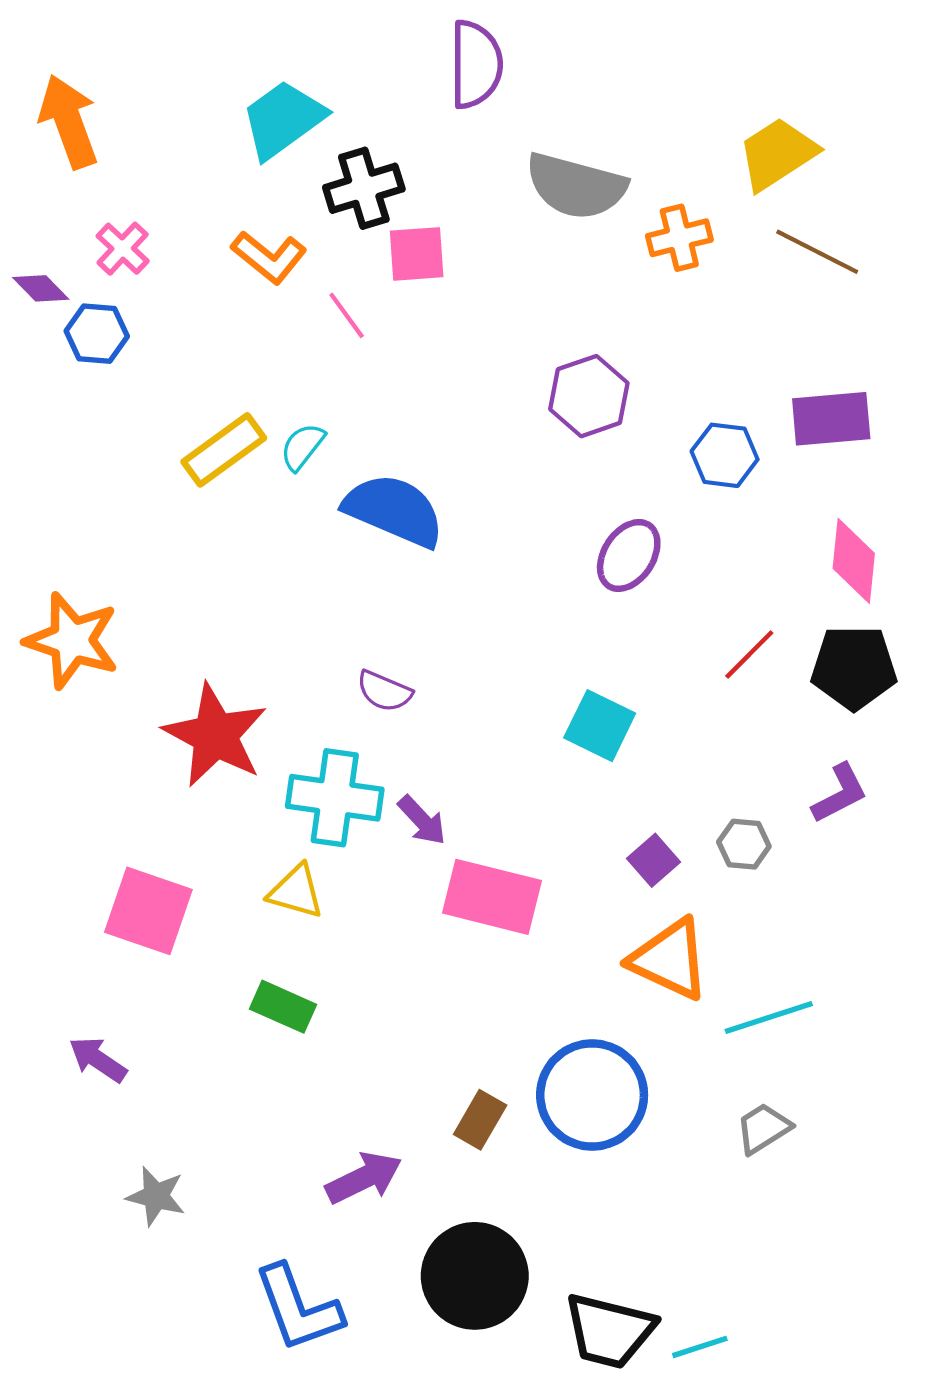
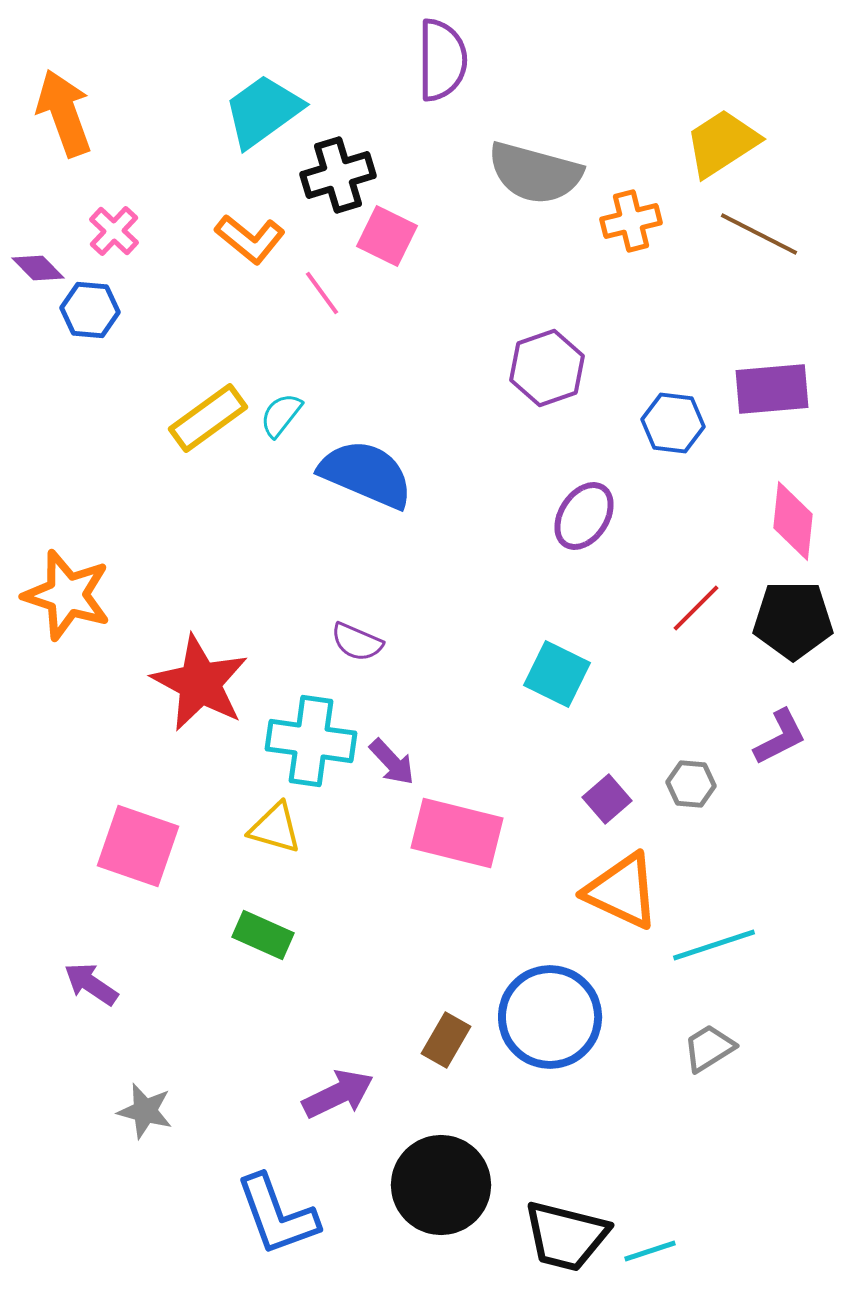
pink square: (417, 254) -> (387, 236), turned 30

